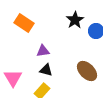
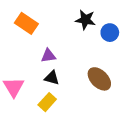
black star: (75, 20) -> (85, 20), turned -30

